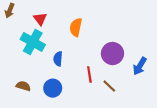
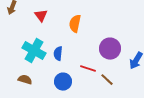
cyan cross: (33, 42) -> (34, 51), moved
red line: (89, 74) -> (88, 69), turned -63
blue circle: (53, 88) -> (63, 82), moved

